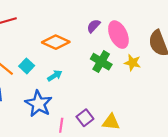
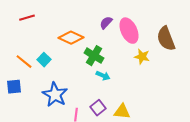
green cross: (101, 62) -> (94, 56), moved
cyan arrow: (55, 76) -> (103, 76), moved, turned 56

